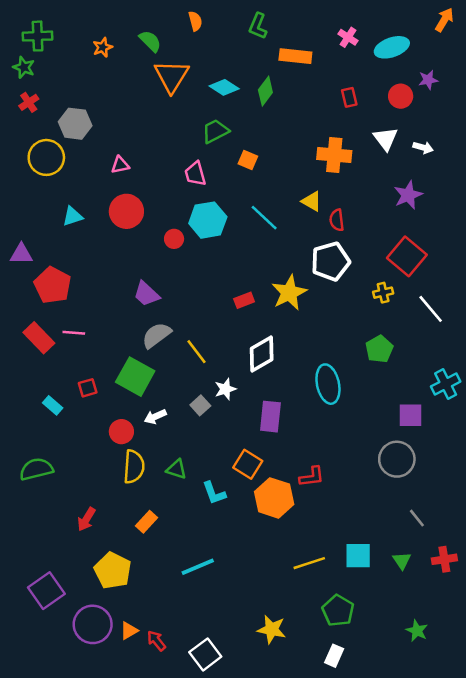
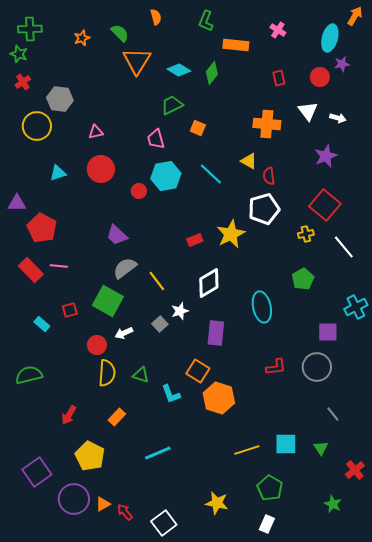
cyan ellipse: (392, 47) -> (330, 38), moved, turned -56
red L-shape: (312, 477) -> (276, 367), moved
red cross: (444, 559) -> (355, 470), moved, turned -30

